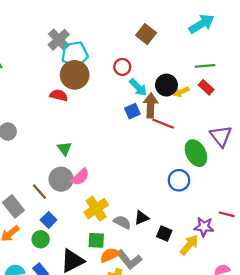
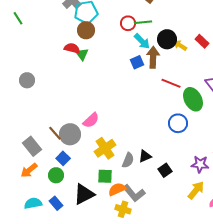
green line: (205, 66) -> (143, 22), moved
brown circle: (75, 75) -> (86, 30), size x0.7
yellow arrow: (181, 92) -> (180, 45), turned 56
red line: (163, 124) -> (171, 83), moved
green triangle: (64, 149) -> (82, 54), moved
gray circle: (61, 179) -> (70, 134), moved
gray semicircle: (122, 222) -> (128, 160), turned 84
black square: (164, 234) -> (165, 170), turned 32
yellow arrow: (189, 245) -> (196, 190), moved

